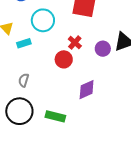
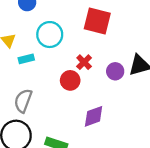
gray semicircle: (24, 80) -> (23, 101), size x1.5

